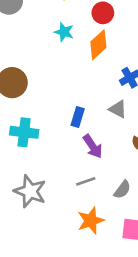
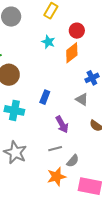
blue rectangle: (78, 117) -> (45, 97), moved
gray semicircle: (122, 190) -> (73, 161), moved

